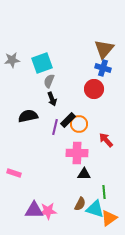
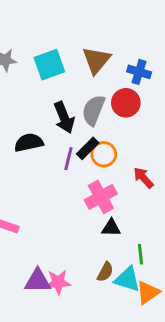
brown triangle: (104, 49) -> (96, 60), moved
gray semicircle: (49, 81) -> (93, 110), moved, size x1.5
black arrow: (52, 99) -> (64, 117), size x1.5
pink cross: (77, 153) -> (101, 197), turned -30

